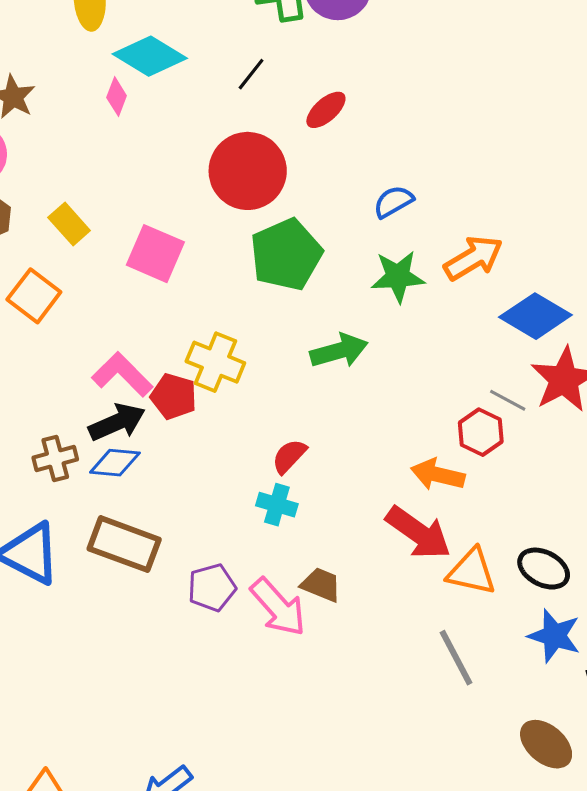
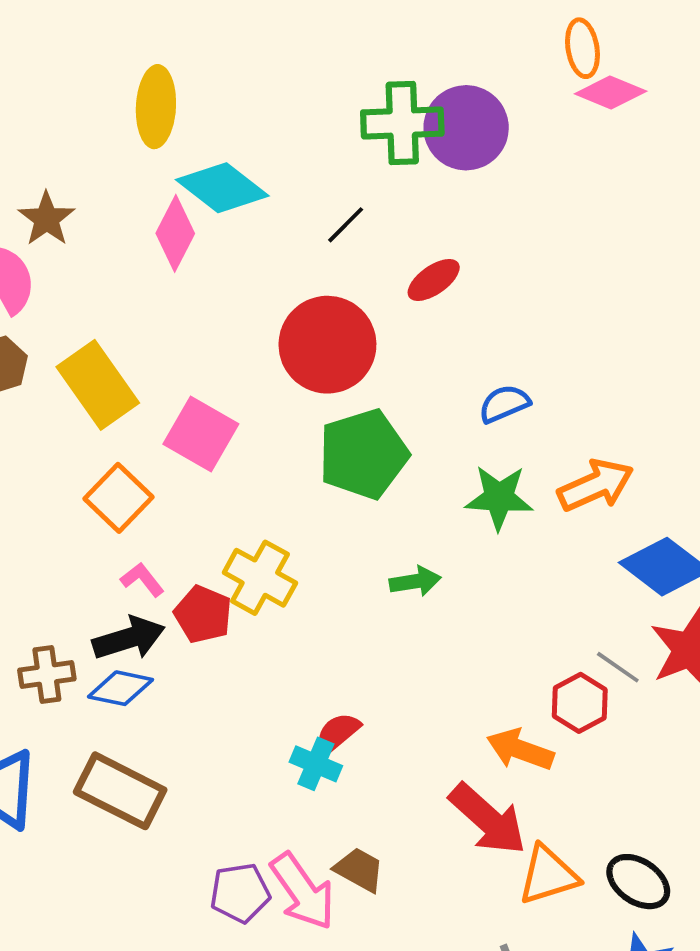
pink diamond: (117, 97) -> (175, 233), size x1.5
yellow rectangle: (69, 224) -> (98, 385), size x1.6
orange square: (34, 296) -> (118, 498), moved
green arrow: (339, 351) -> (415, 581), size x0.7
pink L-shape: (122, 374) -> (142, 580), size x0.6
red semicircle: (289, 456) -> (338, 733), moved
orange triangle: (472, 572) -> (548, 875), turned -36
purple pentagon: (212, 588) -> (240, 893), moved

